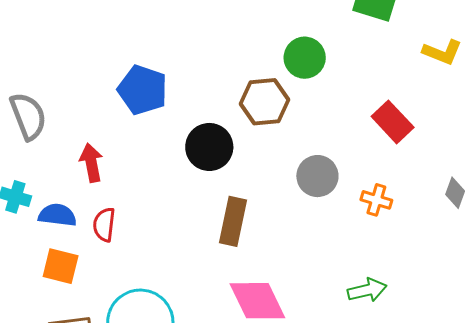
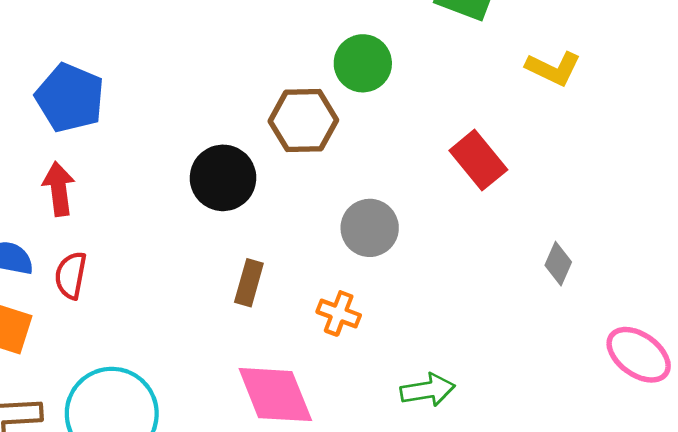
blue pentagon: (143, 90) -> (70, 98), moved
orange cross: (376, 200) -> (339, 313), moved
brown rectangle: (233, 221) -> (249, 283), size x0.7

